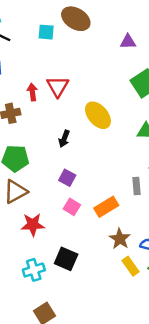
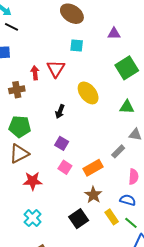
cyan square: (46, 32) -> (77, 45), moved
gray rectangle: (137, 186) -> (118, 151), turned 48
brown star: (120, 239) -> (93, 195), moved
black square: (66, 259) -> (79, 219), moved, turned 30
cyan cross: (34, 270) -> (33, 218), turned -30

